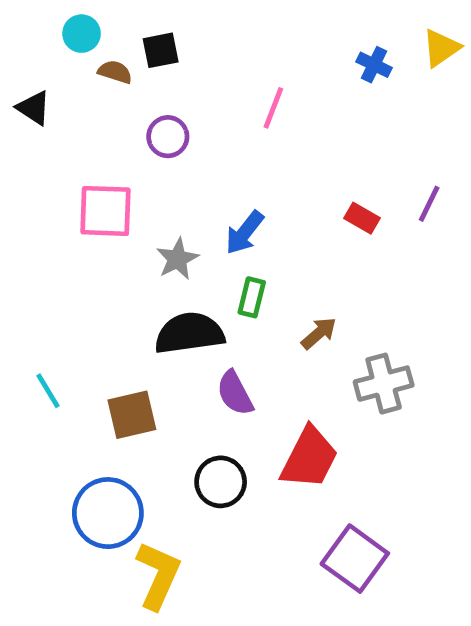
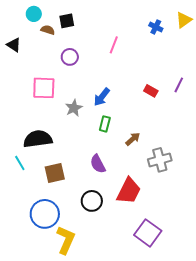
black semicircle: (189, 333) -> (38, 139), moved

